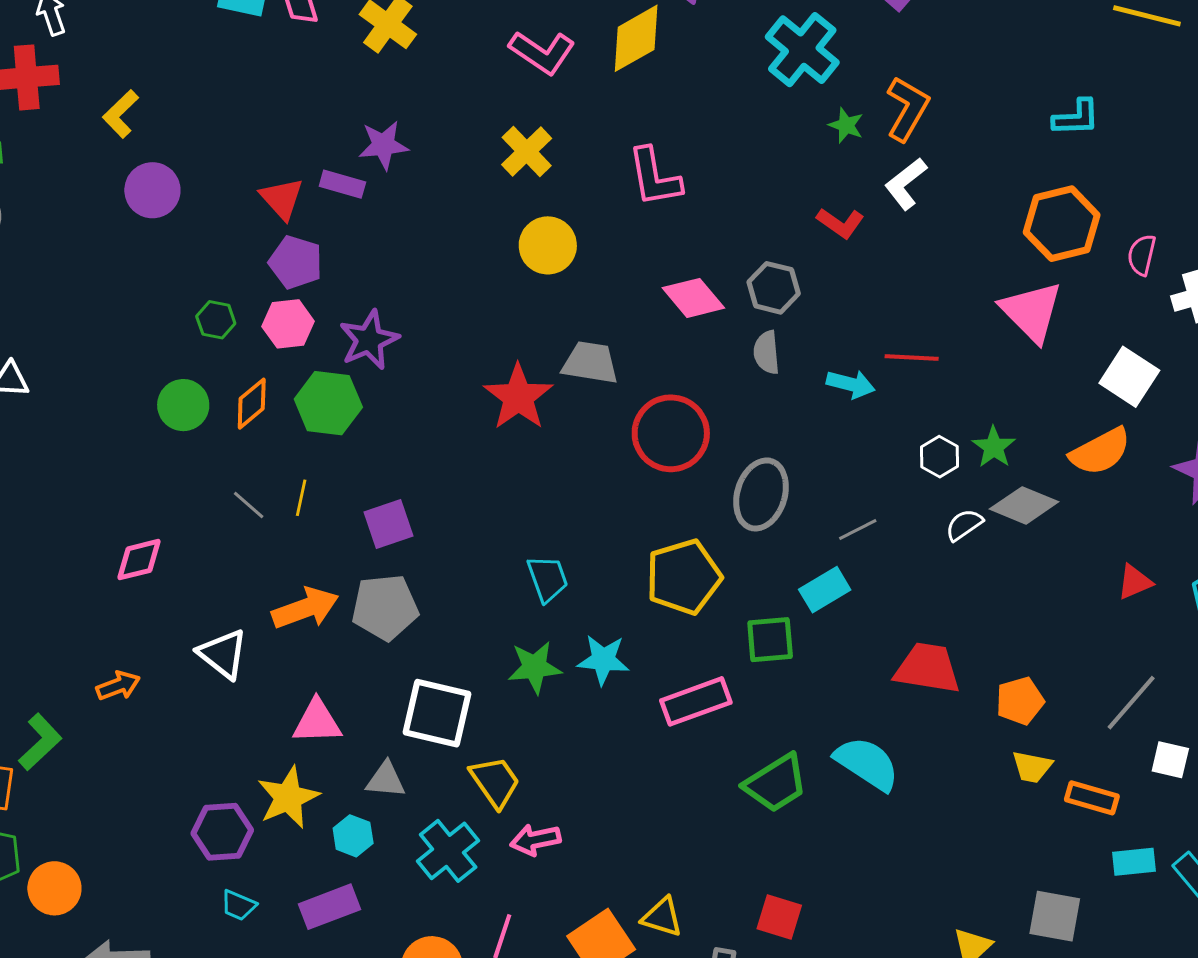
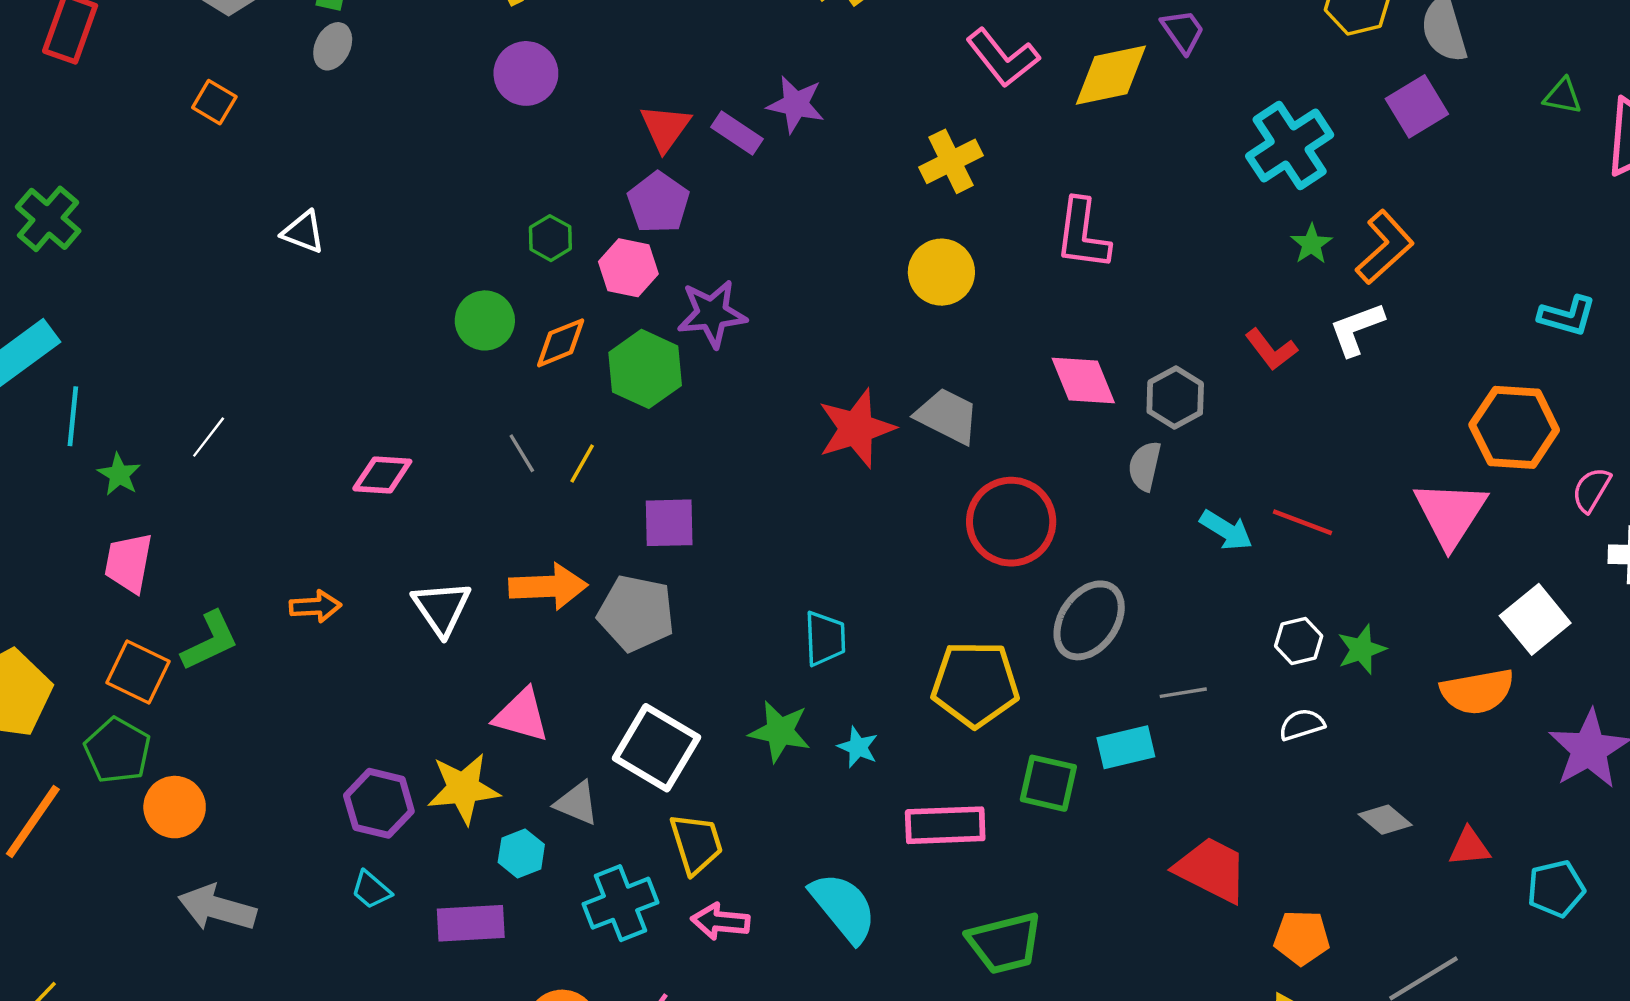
gray diamond: (1024, 505) -> (1385, 820), moved, size x0.7
cyan star: (603, 660) -> (858, 747), size x0.7
cyan semicircle: (867, 763) -> (843, 907), moved

